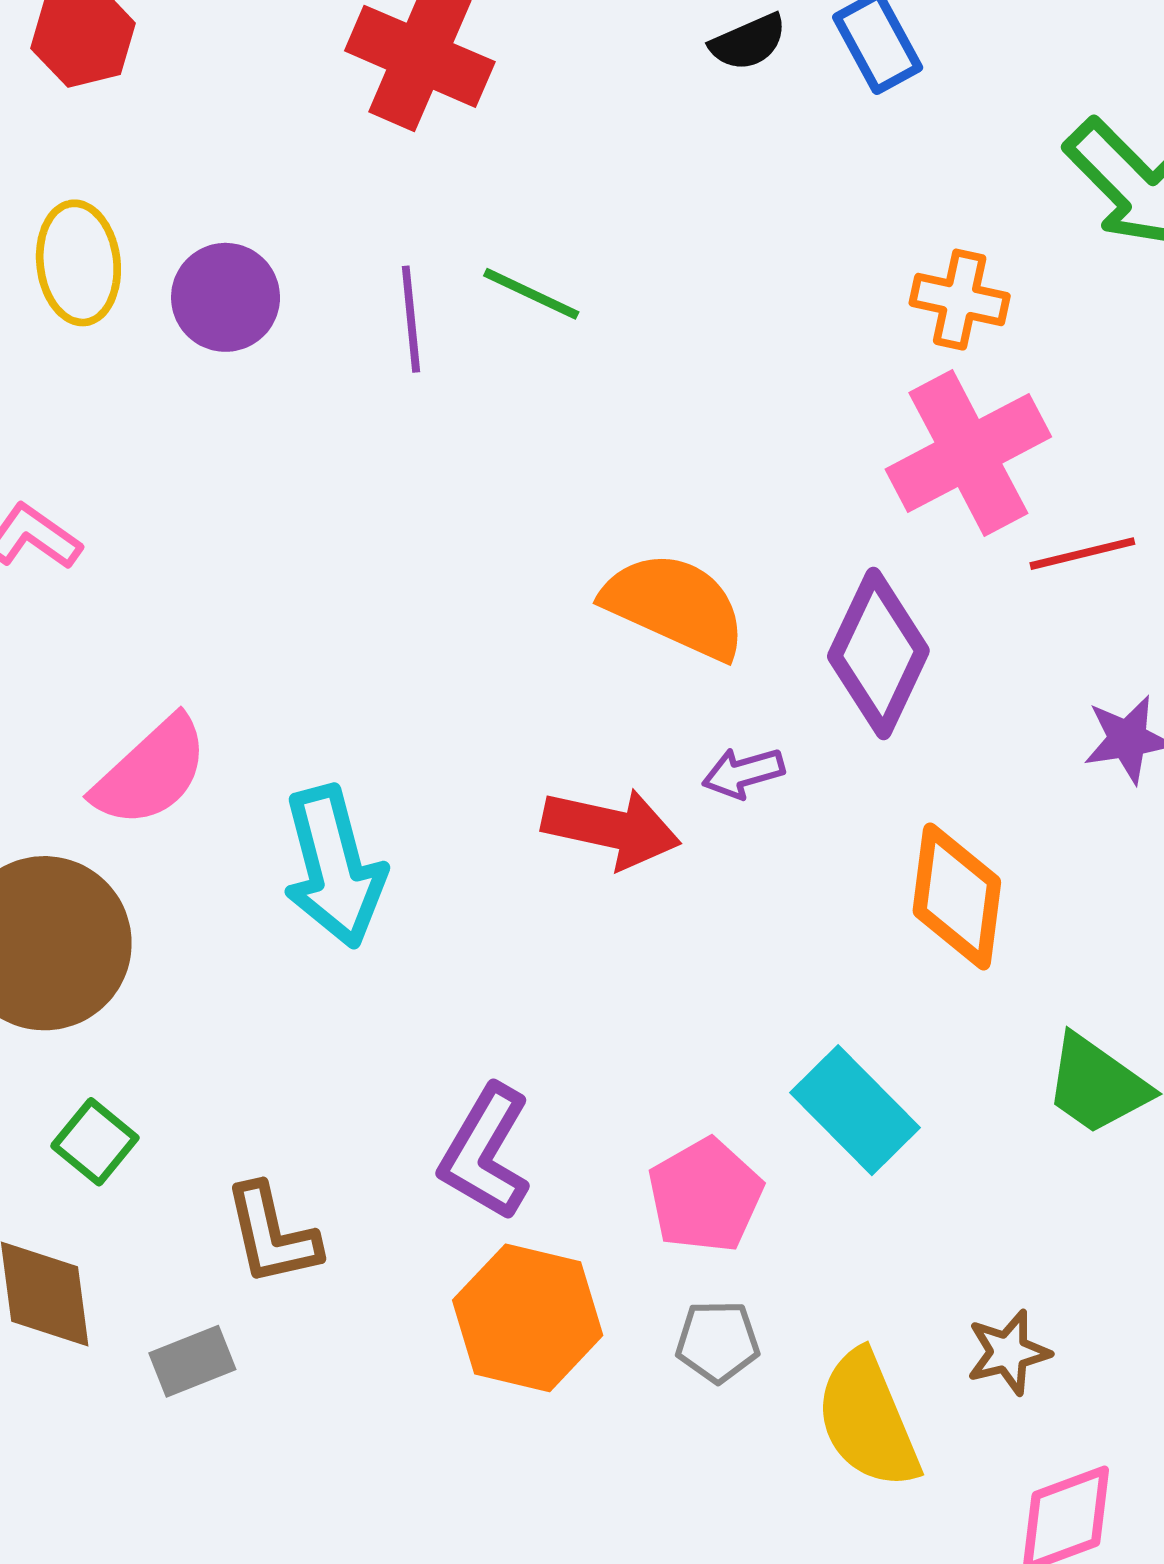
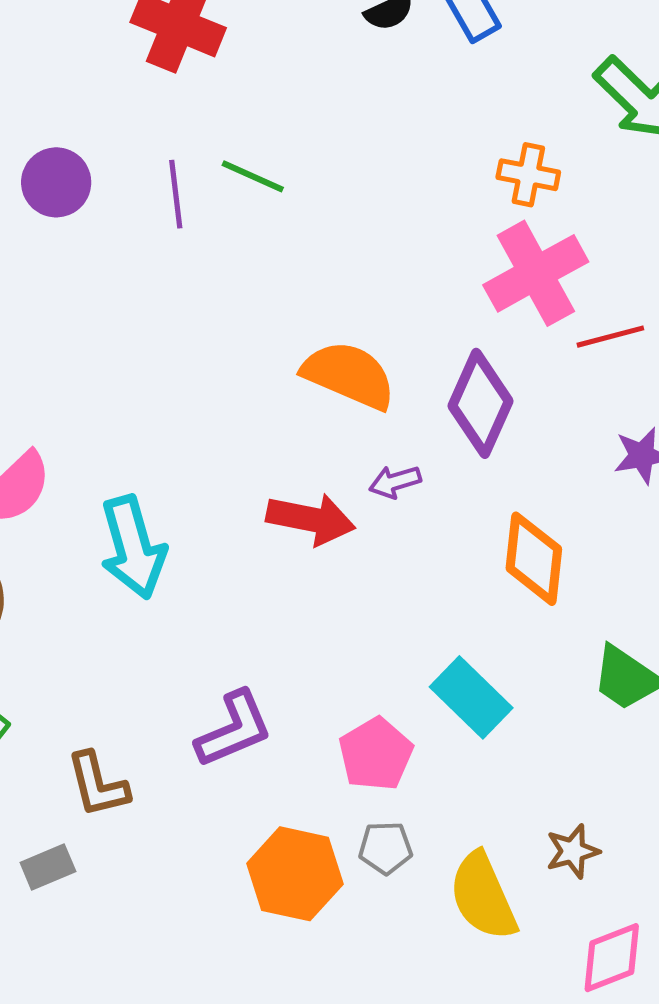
purple L-shape: (485, 1153) -> (234, 729), turned -142
orange hexagon: (528, 1318) -> (295, 874), moved

